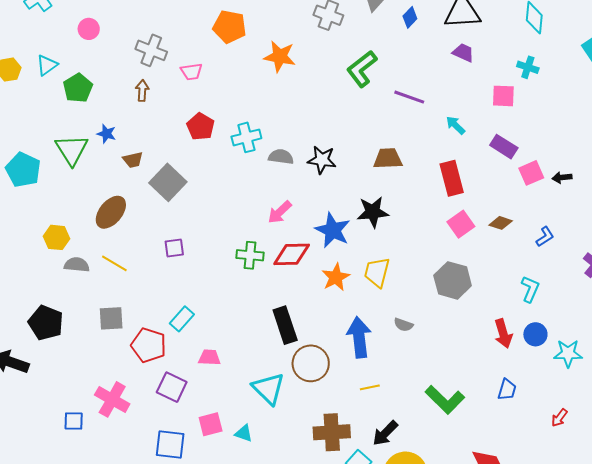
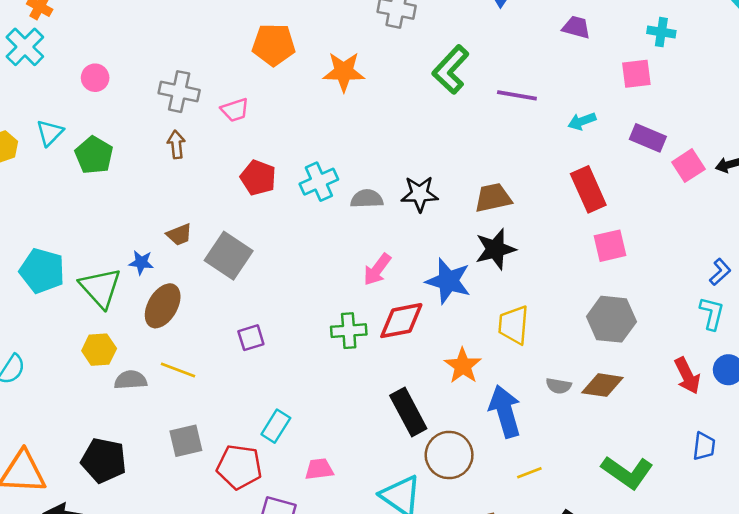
cyan arrow: (455, 125) -> (582, 121), turned -55
blue star: (106, 134) -> (141, 262), moved
green triangle: (72, 150) -> (100, 288), moved
brown trapezoid: (388, 159) -> (493, 198), moved
brown diamond: (501, 223) -> (602, 385), moved, size x1.4
pink square: (461, 224) -> (610, 246), turned 32
blue L-shape: (545, 237) -> (720, 272), moved
orange star: (336, 277) -> (463, 366), moved

